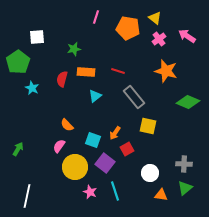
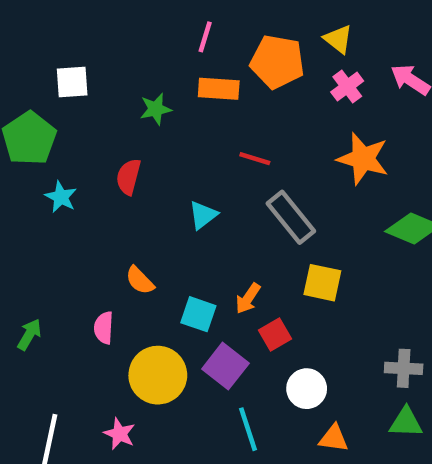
orange rectangle: (86, 72) -> (219, 89), moved
pink semicircle: (59, 146) -> (104, 328), moved, turned -32
white circle: (150, 173) -> (307, 389), moved
green triangle: (185, 188) -> (406, 422), turned 42
pink star: (90, 192) -> (119, 434), moved
orange triangle: (161, 195) -> (334, 438), moved

